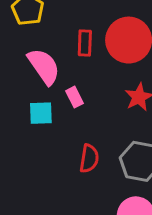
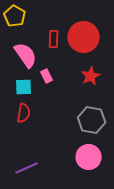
red semicircle: (89, 158) -> (24, 113), moved

